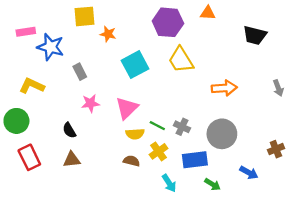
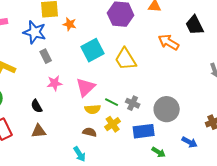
black trapezoid: (255, 35) -> (195, 25), turned 50
blue star: (50, 47) -> (35, 32), moved
yellow trapezoid: (181, 60) -> (126, 59), moved
orange arrow: (224, 88) -> (169, 42), moved, turned -145
cyan arrow: (169, 183) -> (80, 154), moved

